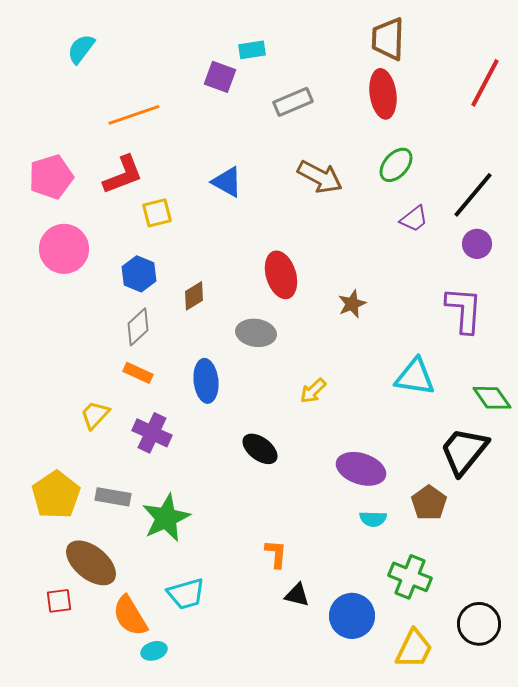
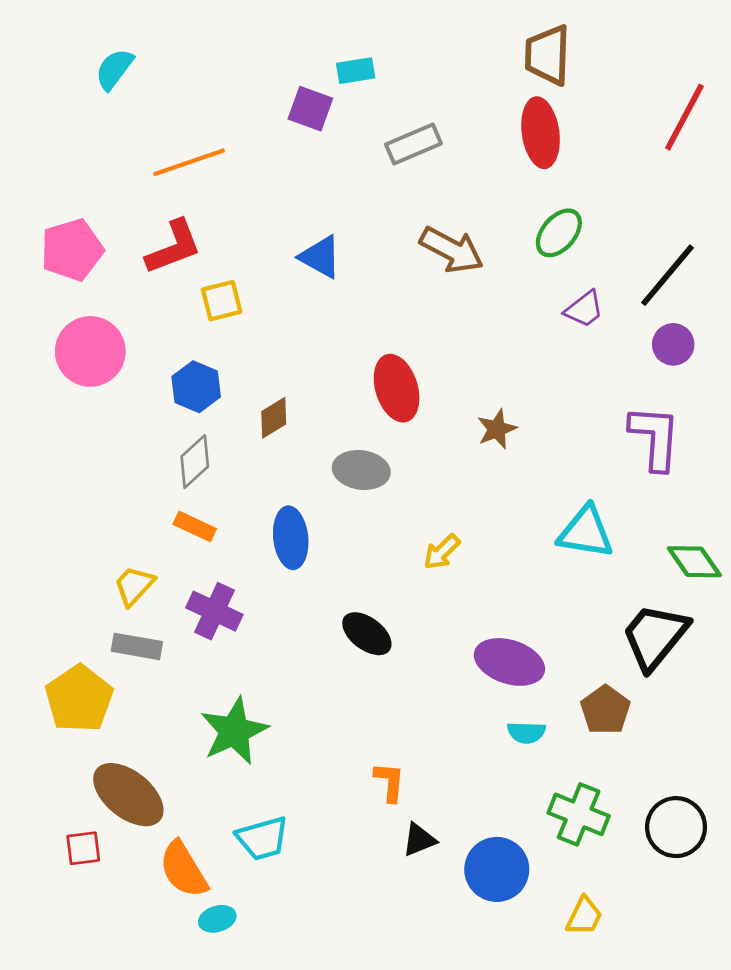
gray rectangle: (113, 497) -> (137, 646), moved
black triangle: (297, 595) -> (419, 840), turned -36
black circle: (479, 624) -> (676, 827), moved
yellow trapezoid: (414, 649) -> (584, 916), size x0.7

